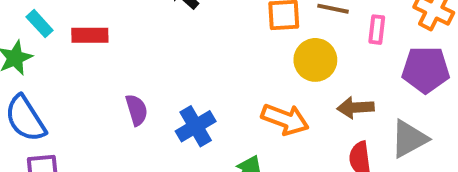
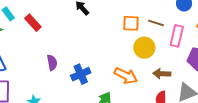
pink rectangle: (377, 30) -> (177, 36), size x1.5
red rectangle: (90, 35) -> (33, 23), turned 42

